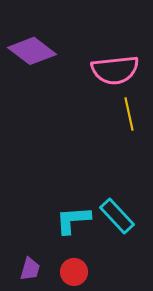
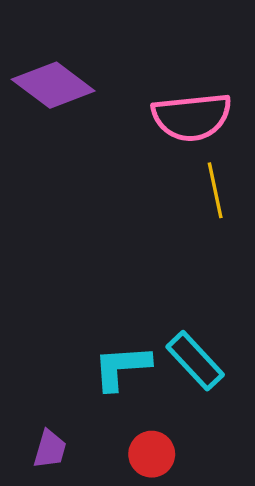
red circle: (74, 272) -> (152, 454), moved

